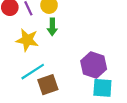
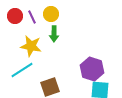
cyan line: (33, 72) -> (22, 70), moved

